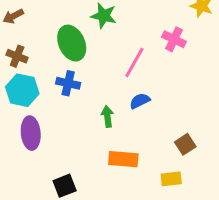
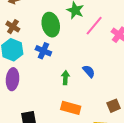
pink line: (134, 62) -> (94, 26), moved
blue semicircle: (140, 101) -> (89, 71), turned 64

